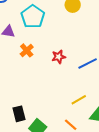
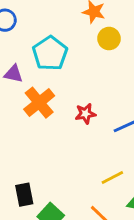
orange cross: (27, 50) -> (39, 103), size x1.5

